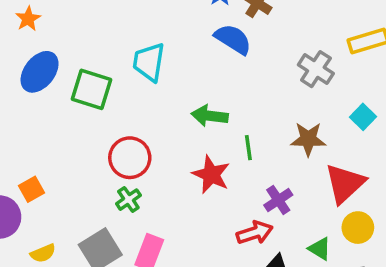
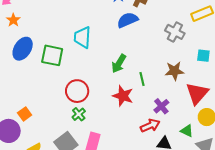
blue semicircle: (233, 39) -> (128, 20), turned -50
green arrow: (210, 116) -> (119, 64), turned -60
cyan square: (363, 117) -> (203, 56), turned -32

